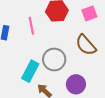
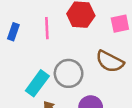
brown semicircle: (86, 45) -> (110, 61), turned -30

